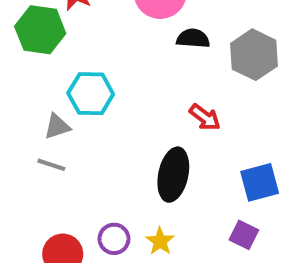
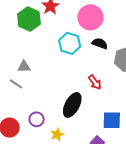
cyan hexagon: (91, 94) -> (70, 43), moved
purple circle: (114, 239) -> (37, 119), moved

